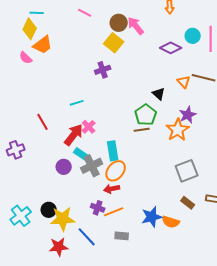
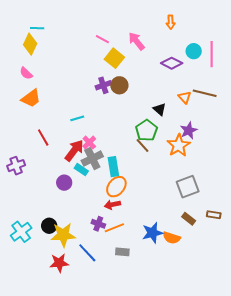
pink line: (85, 13) -> (102, 39), moved
brown circle: (119, 23) -> (119, 85), moved
orange trapezoid: (43, 45) -> (31, 98), moved
brown line: (142, 130) -> (142, 145), turned 56
gray cross: (92, 166) -> (92, 159), moved

